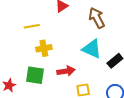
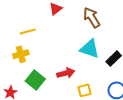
yellow cross: (44, 48) -> (21, 54), moved
green square: (35, 75) -> (35, 80), turned 36

